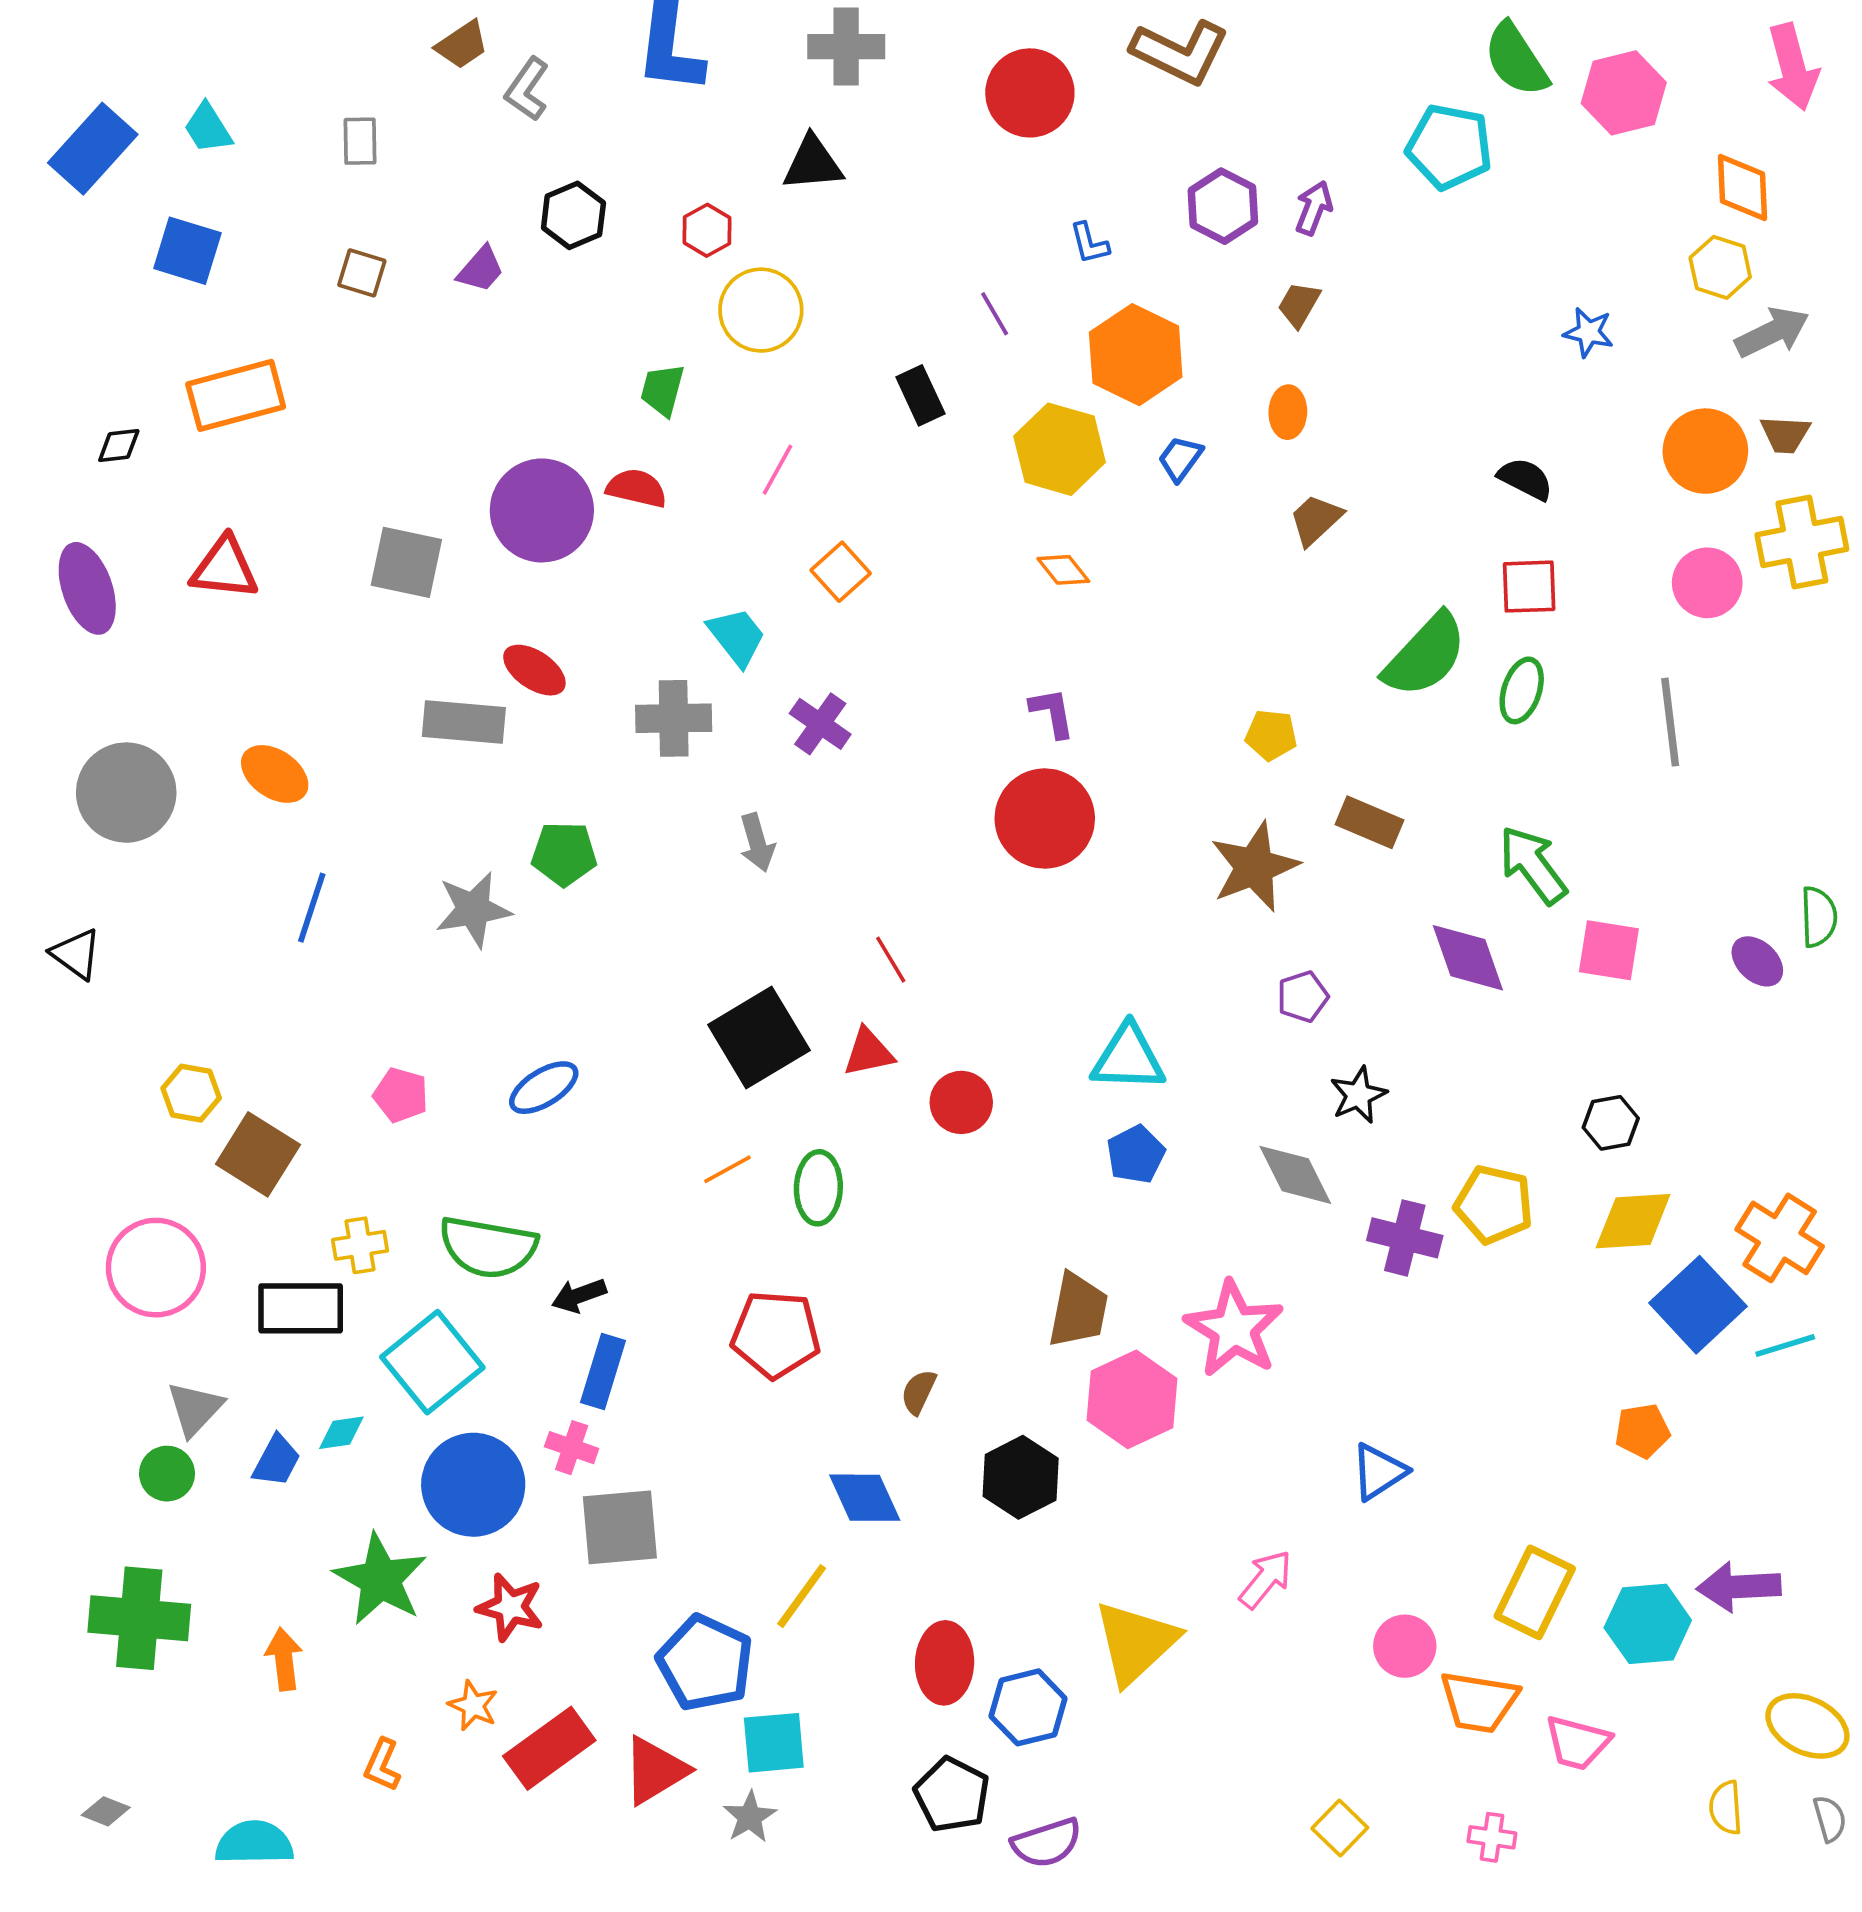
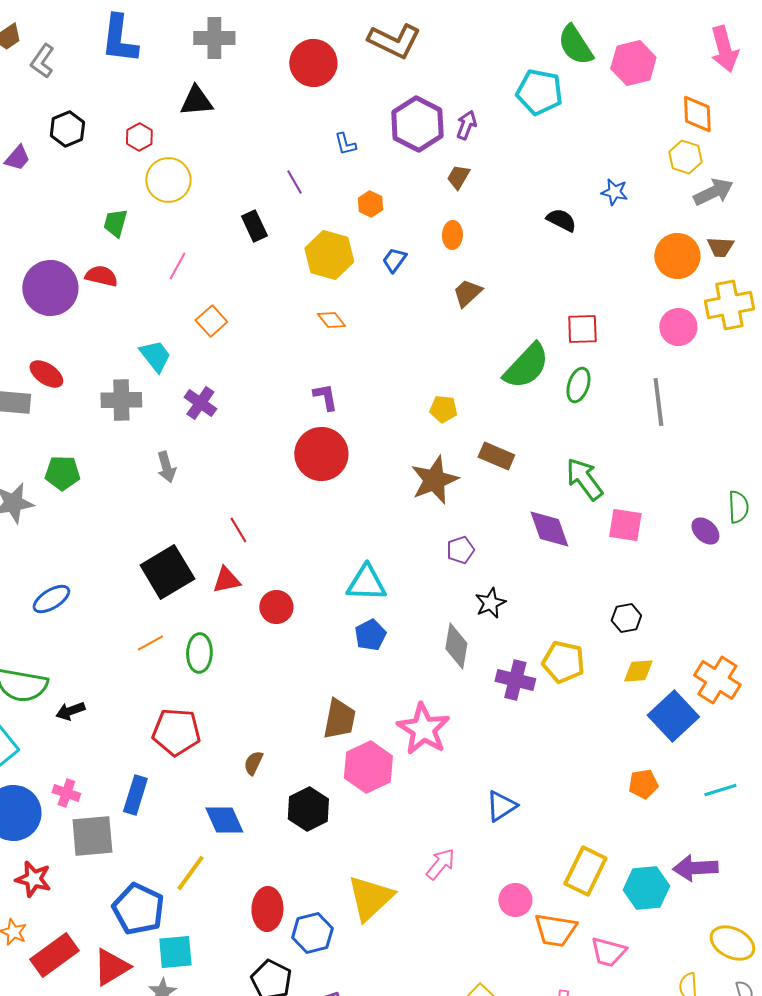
purple hexagon: (1223, 206) -> (417, 124), size x1.4
orange hexagon: (1136, 355) -> (370, 204), size x0.5
black semicircle: (1525, 479) -> (561, 220), moved
gray diamond: (1295, 1175) -> (456, 646), turned 36
yellow diamond: (1633, 1221) -> (638, 671), size x0.7
cyan line: (1785, 1346) -> (720, 790), moved
blue rectangle: (603, 1372) -> (135, 795), moved

